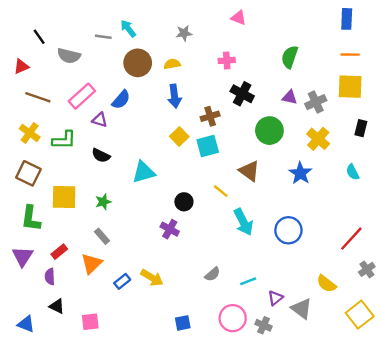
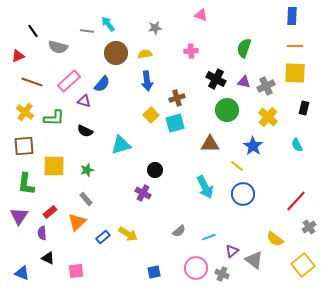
black cross: (242, 94) -> (216, 79), moved
brown triangle: (249, 171) -> (210, 144), turned -36
brown square: (28, 173) -> (24, 146), turned -30
yellow line: (221, 191) -> (237, 166), moved

